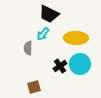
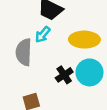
gray semicircle: (28, 48) -> (24, 52), size x1.5

